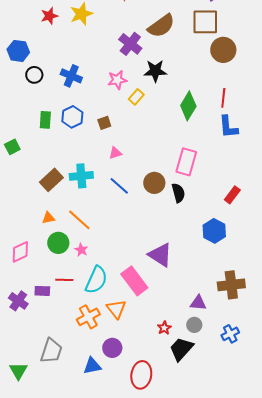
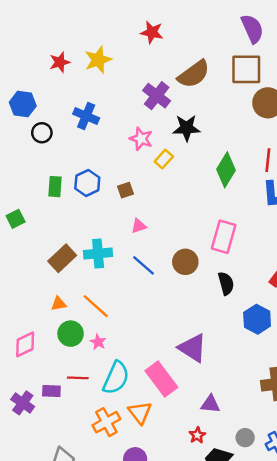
blue cross: (71, 76) -> (86, 116), moved
pink star: (117, 80) -> (141, 139), turned 30
black semicircle: (178, 193) -> (226, 283), moved
purple triangle: (198, 303) -> (210, 404), moved
gray circle: (194, 325) -> (245, 438), moved

